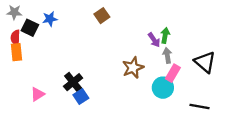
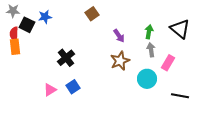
purple arrow: (154, 40) -> (119, 36), moved
black triangle: (205, 62) -> (180, 29), moved
pink rectangle: (173, 73) -> (168, 63), moved
black cross: (73, 82) -> (66, 58), moved
pink triangle: (38, 94) -> (50, 90), moved

